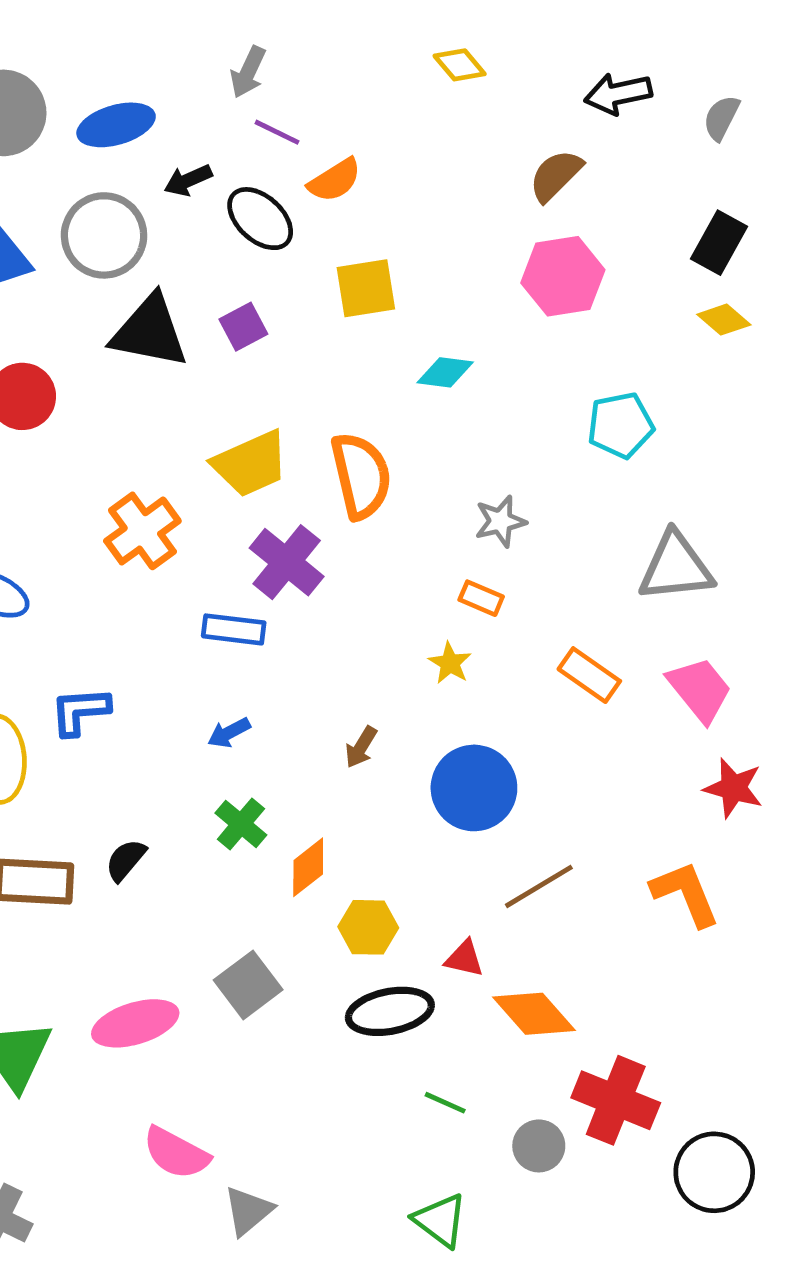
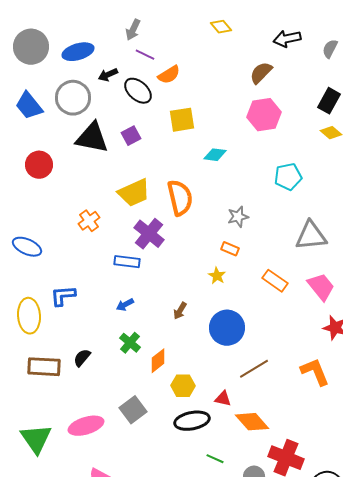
orange cross: (142, 531) -> (89, 221), size x0.7

